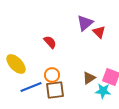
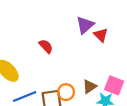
orange circle: (52, 75) -> (66, 92), moved

